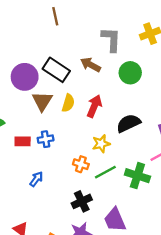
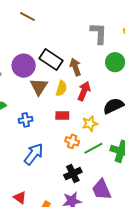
brown line: (55, 16) -> (27, 16), moved, turned -49
brown arrow: (90, 65) -> (75, 67), moved, turned 42
blue cross: (46, 139) -> (26, 120), moved
red rectangle: (23, 141) -> (62, 115), moved
blue arrow: (36, 179) -> (34, 154), size x1.6

